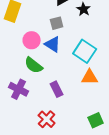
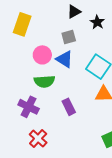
green semicircle: (34, 65) -> (44, 81), turned -42
red cross: (47, 119) -> (38, 139), moved

